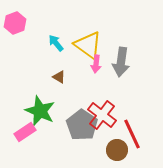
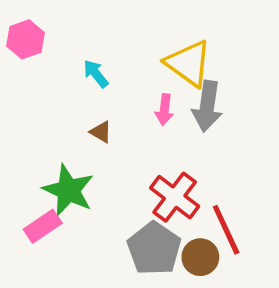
yellow triangle: (88, 45) -> (188, 63), moved
gray pentagon: (82, 125) -> (154, 249), moved

